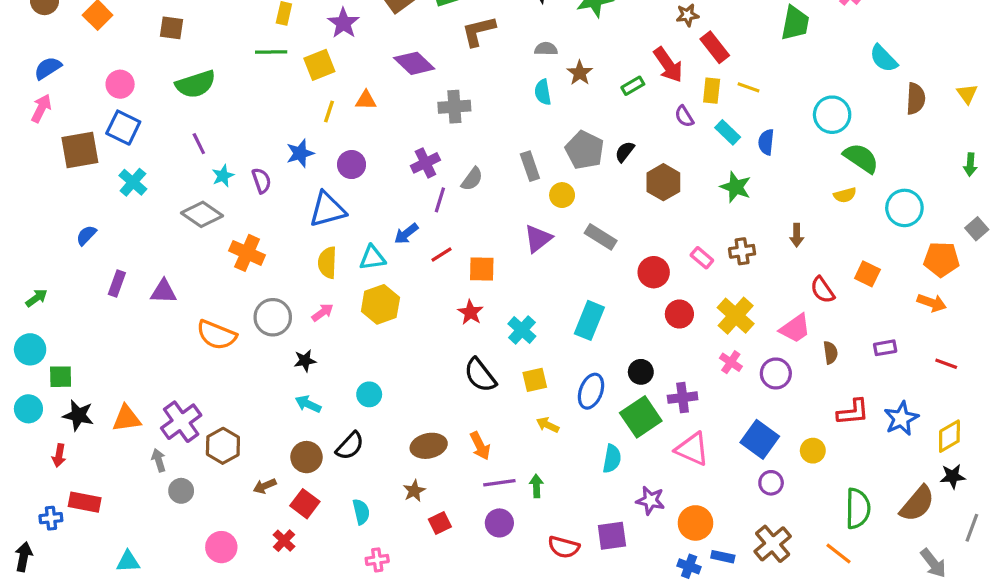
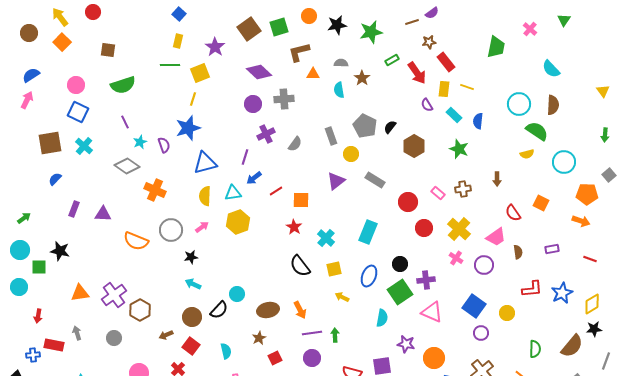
green rectangle: (633, 86) -> (392, 60), moved
brown semicircle: (916, 99) -> (553, 105), moved
orange triangle: (366, 100) -> (313, 74), moved
yellow line: (329, 111) -> (193, 99), moved
brown square: (80, 150) -> (50, 143), moved
blue star: (300, 153) -> (188, 128), size x1.4
purple circle: (352, 165) -> (253, 104), moved
purple line: (440, 200) -> (245, 157), moved
cyan circle: (369, 394) -> (237, 294), moved
black star: (78, 415) -> (60, 251), moved
gray arrow: (159, 460) -> (77, 333), moved
green semicircle: (858, 508) -> (535, 349), size x0.7

